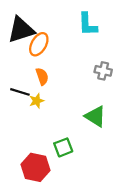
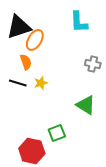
orange semicircle: (42, 76) -> (26, 62), moved
yellow star: (37, 101) -> (41, 83), moved

